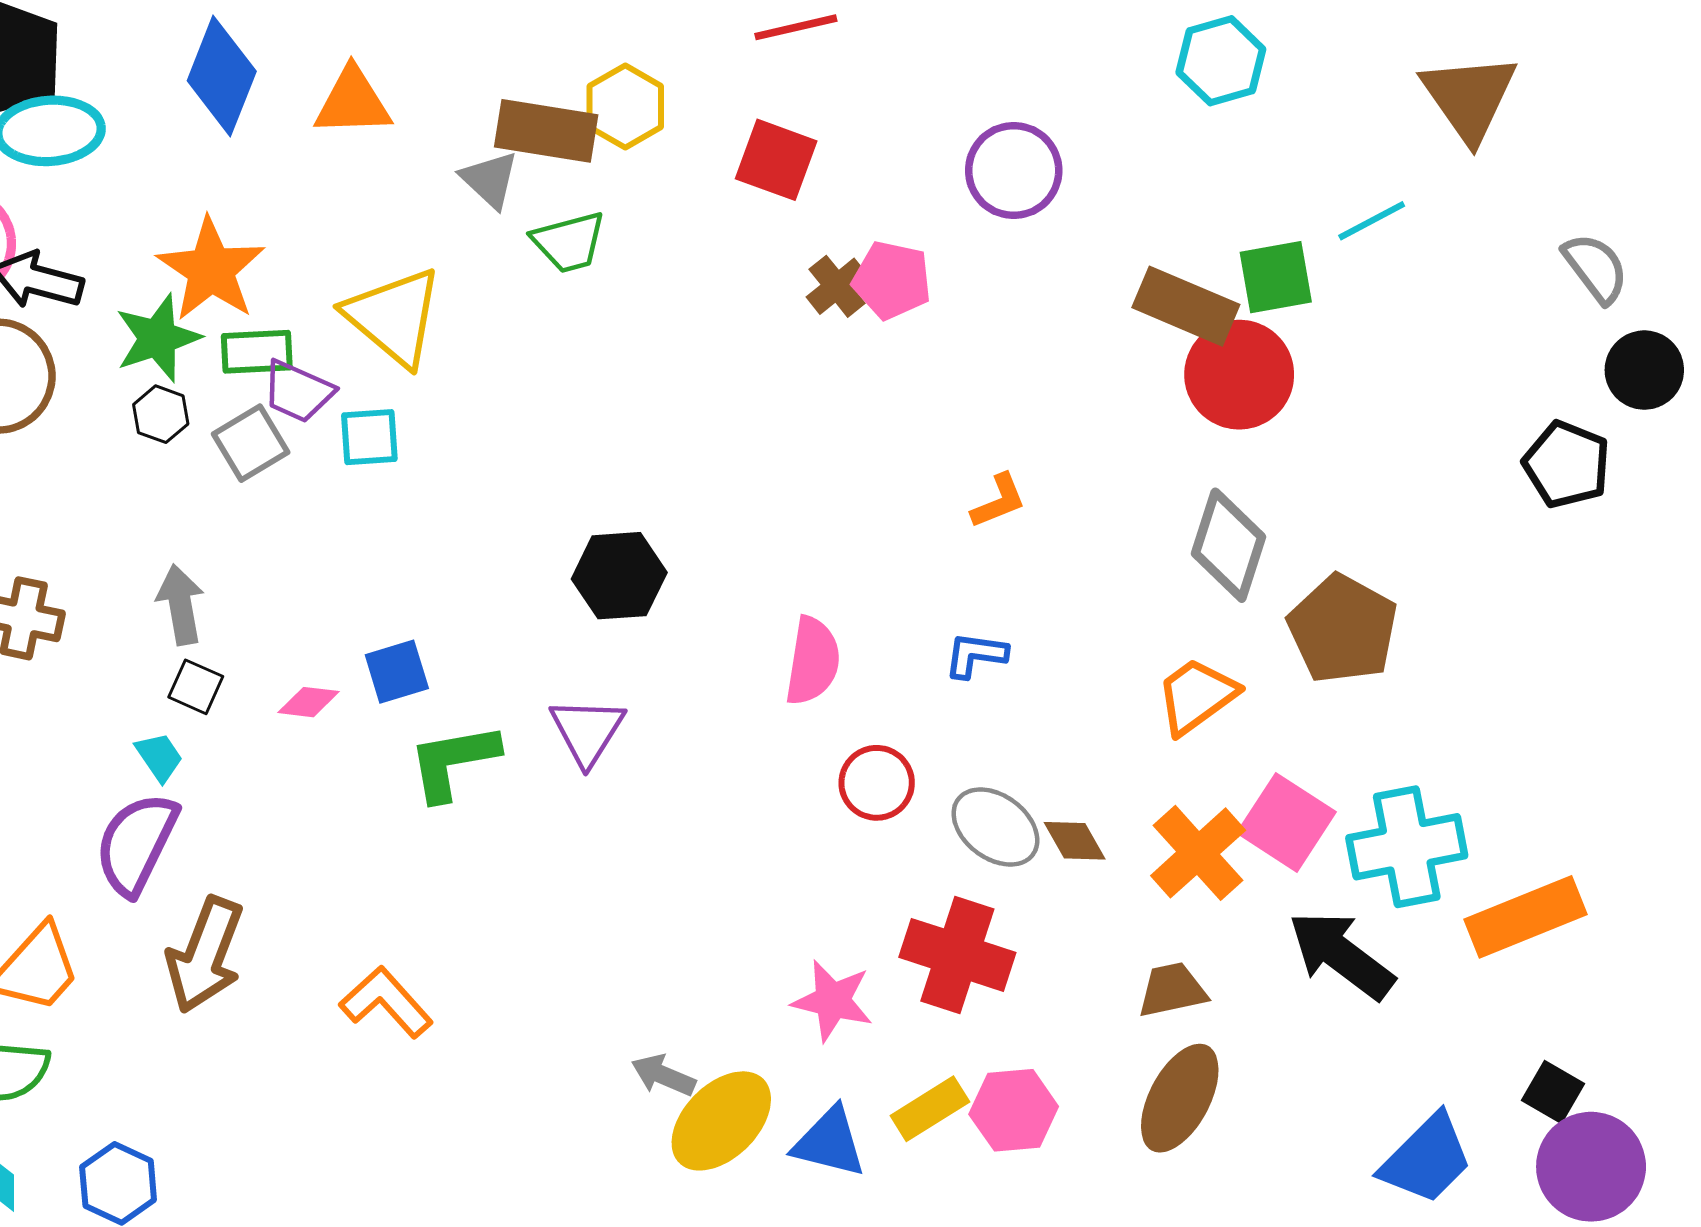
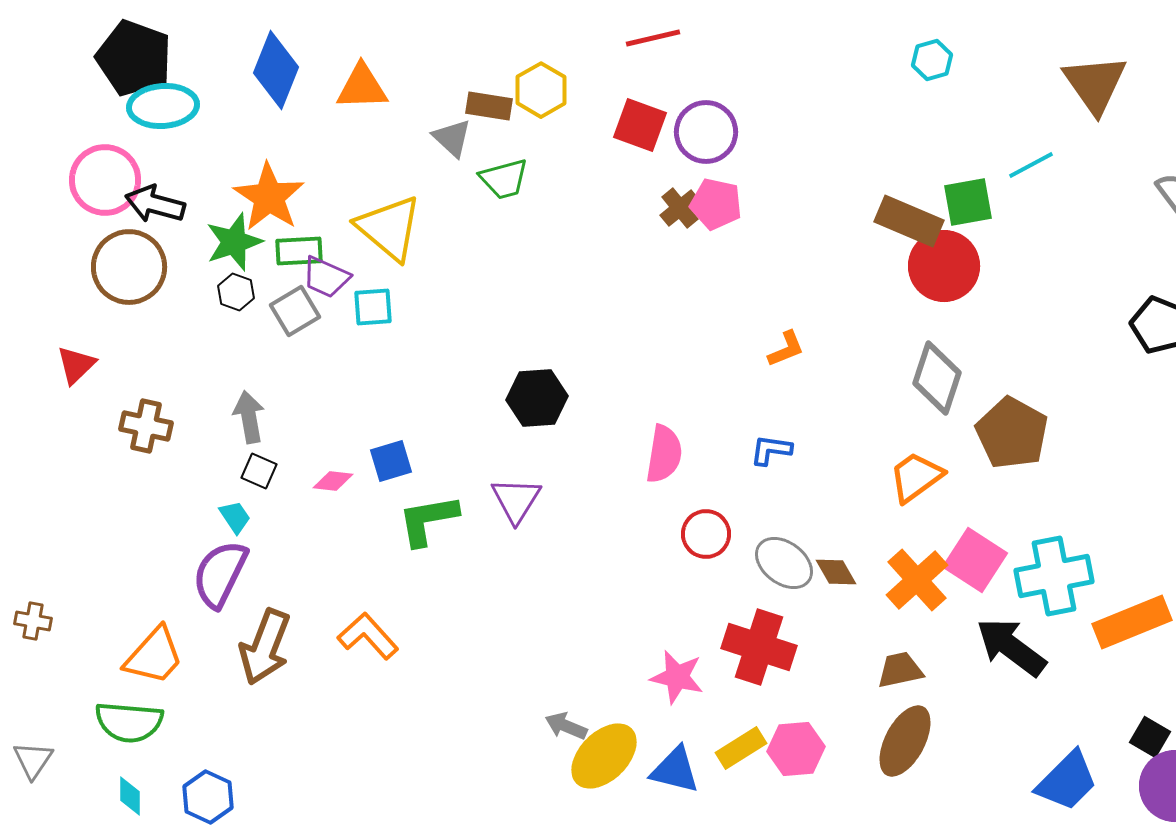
cyan hexagon: (1221, 61) -> (932, 60), size x0.7
brown rectangle: (546, 131) -> (489, 106), size x0.7
purple circle: (1014, 170) -> (706, 132), moved
orange L-shape: (386, 1002) -> (368, 636), moved

